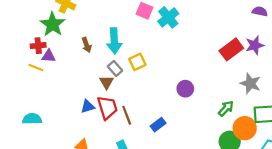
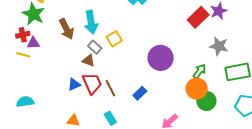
brown arrow: (87, 45) -> (66, 29), size x1.5
brown triangle: (107, 82) -> (89, 61), turned -32
purple circle: (185, 89) -> (161, 58), size x1.6
orange circle: (245, 128) -> (197, 89), moved

